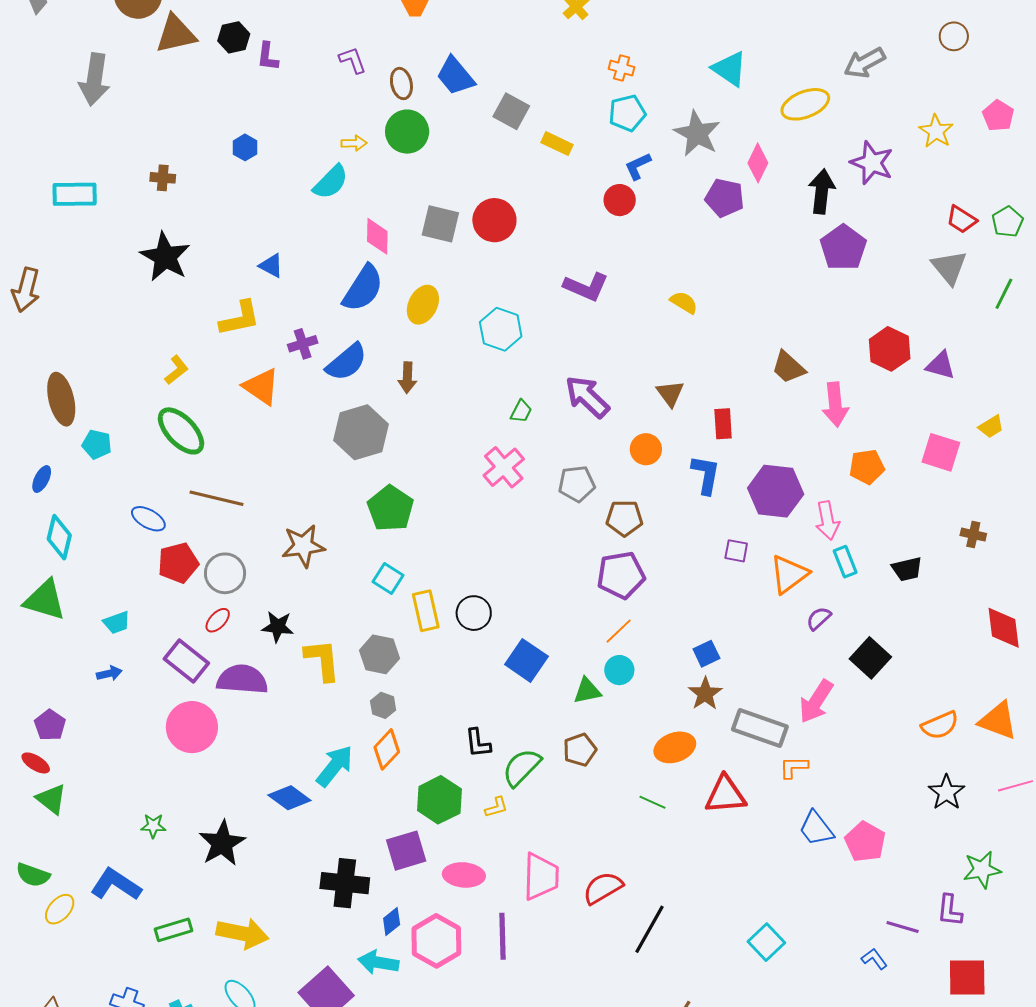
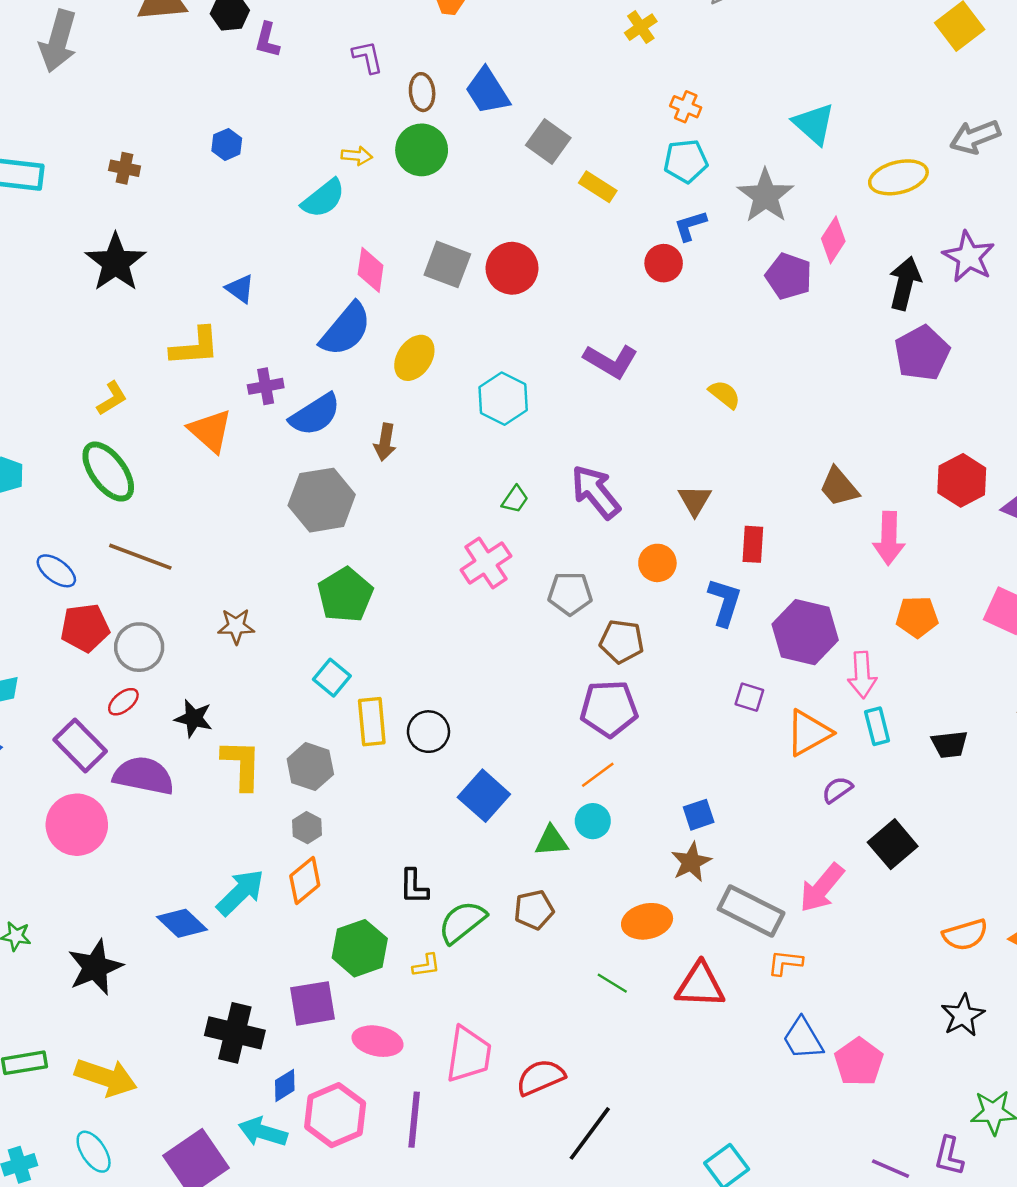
brown star: (303, 546) -> (236, 626), size x0.7

